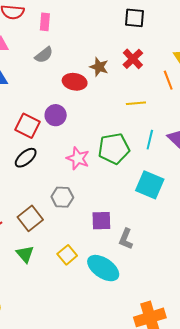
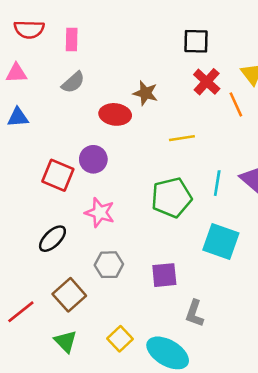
black square: (135, 18) -> (196, 41), moved
red cross: (133, 59) -> (207, 82), moved
yellow line: (136, 103) -> (182, 138), moved
black ellipse: (26, 158) -> (52, 239), moved
pink star: (78, 158) -> (100, 213), moved
purple square: (101, 221) -> (164, 275), moved

